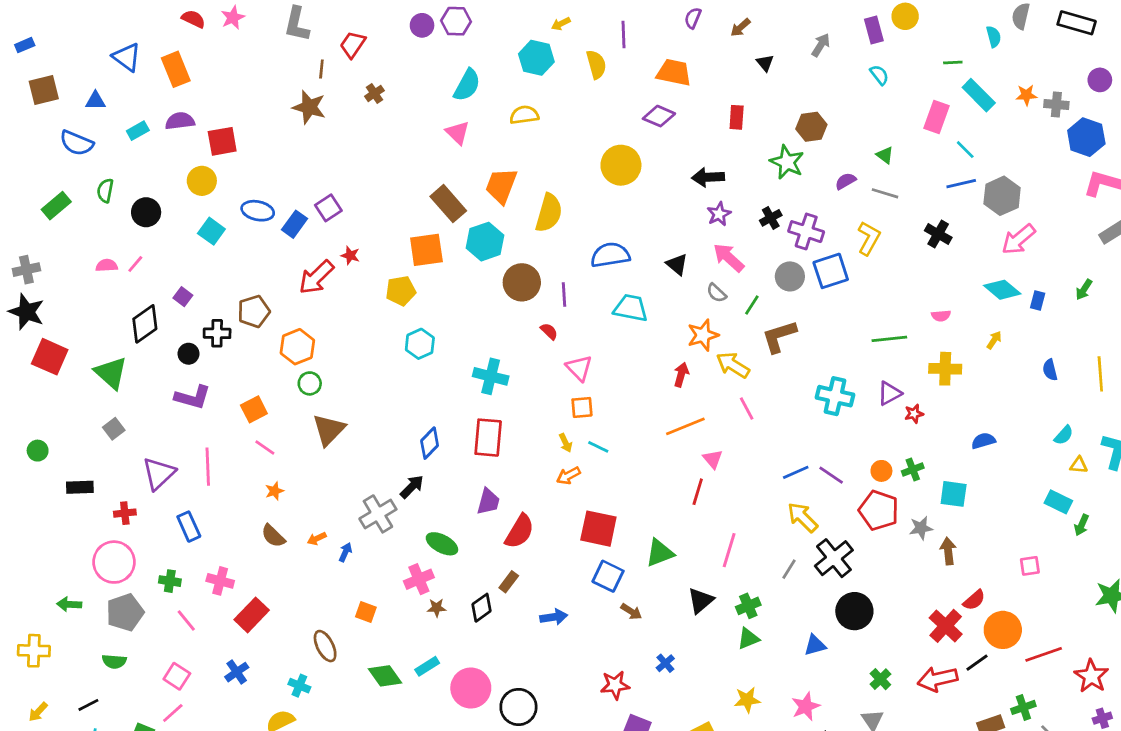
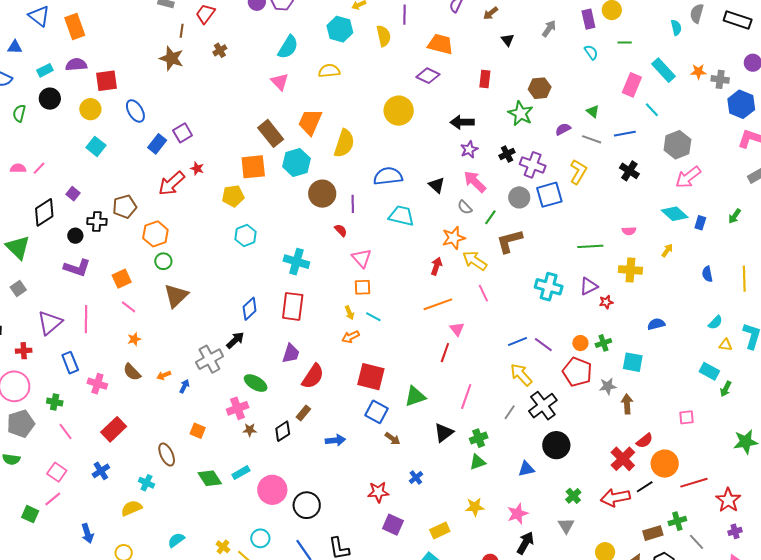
green line: (953, 63) -> (625, 43), moved
blue line: (961, 184) -> (625, 134), moved
blue ellipse: (258, 211) -> (135, 111), moved, turned 45
black circle: (146, 212) -> (50, 99), moved
pink cross: (220, 581) -> (97, 384), moved

